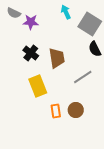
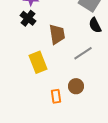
black cross: (31, 53) -> (28, 18), moved
orange rectangle: (56, 111) -> (56, 96), moved

